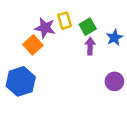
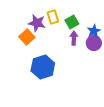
blue hexagon: (21, 81) -> (43, 67), moved
purple circle: (114, 81) -> (94, 43), moved

